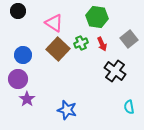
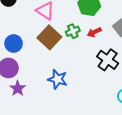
red arrow: (102, 44) -> (94, 32), turned 88
blue star: (67, 110) -> (57, 79), moved

